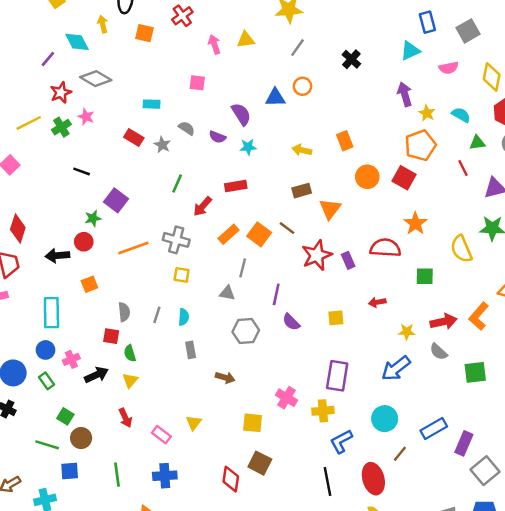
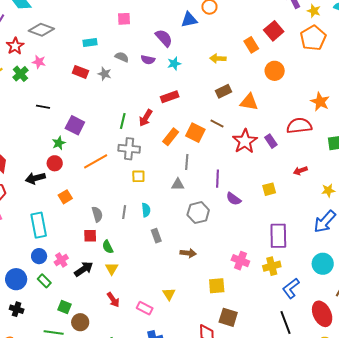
red square: (404, 178) -> (274, 31), moved, turned 30
green line: (177, 183) -> (123, 121), moved
orange triangle: (330, 209) -> (249, 102), turned -48

